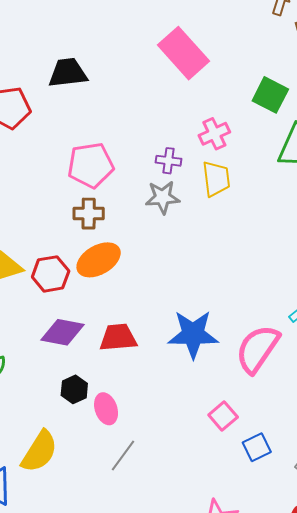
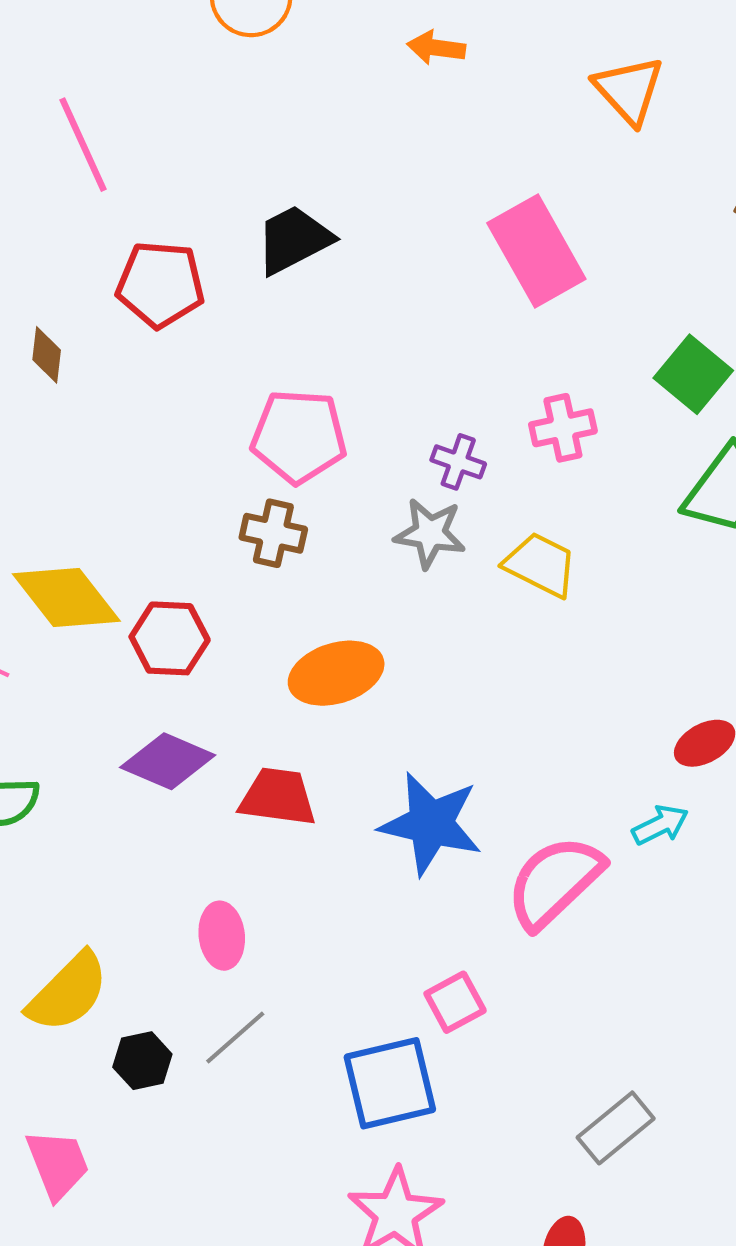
black trapezoid: (68, 73) -> (294, 240), turned -33
yellow trapezoid: (216, 179) -> (541, 565), moved, turned -69
orange ellipse: (99, 260) -> (336, 673), moved
black hexagon: (74, 389) -> (142, 1061), moved
blue square: (257, 447) -> (390, 1083), moved, size x1.6

